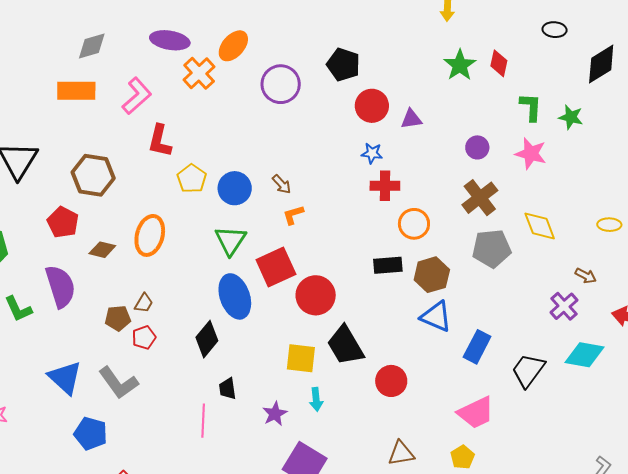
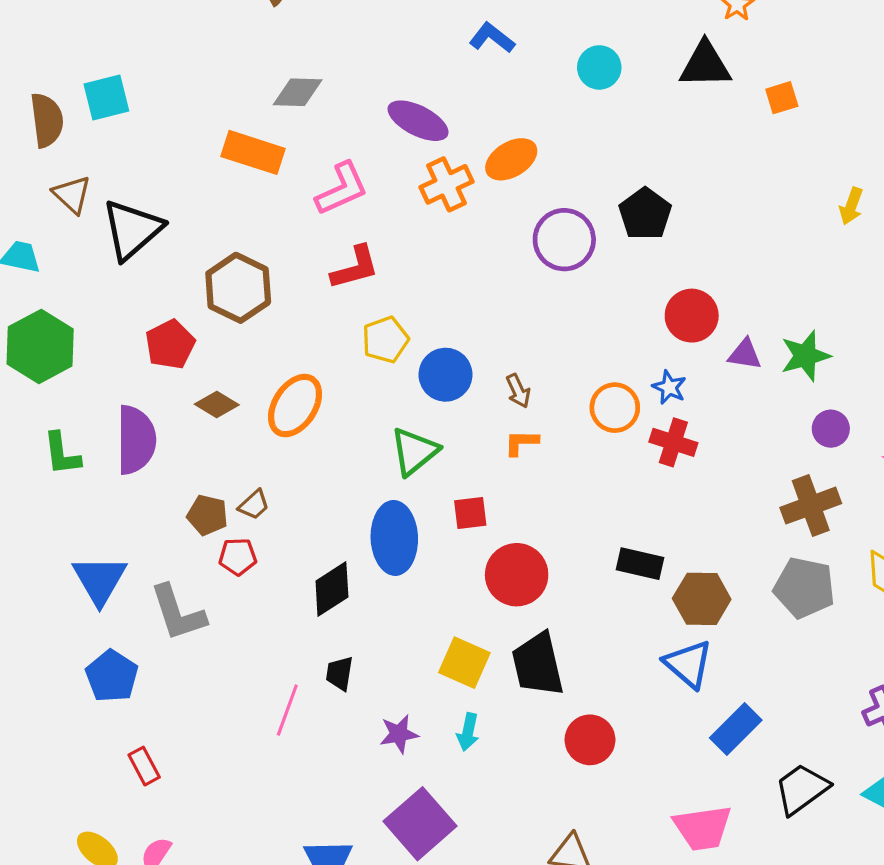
black pentagon: (343, 65) -> (645, 214), moved
green star: (460, 65) -> (805, 356), moved
red L-shape: (160, 141) -> (355, 268), turned -136
orange circle: (414, 224) -> (615, 408), moved
red square: (276, 267) -> (470, 513), size x0.6

